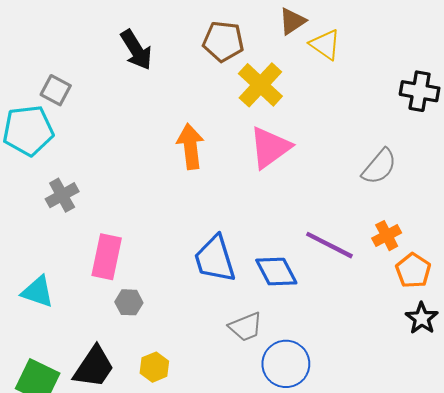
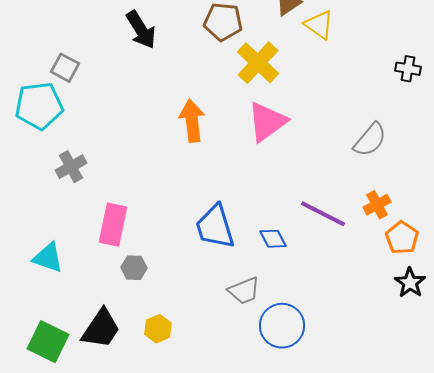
black cross: (420, 91) -> (408, 69), size x0.7
blue diamond: (276, 272) -> (273, 239), size x0.7

